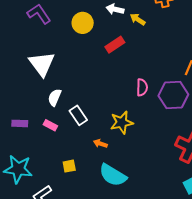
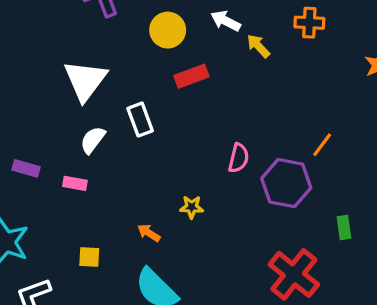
red rectangle: (115, 45) -> (191, 76), moved
white rectangle: (78, 115) -> (140, 120), moved
yellow star: (122, 122) -> (192, 207), size x0.6
pink rectangle: (50, 125) -> (75, 183), turned -32

